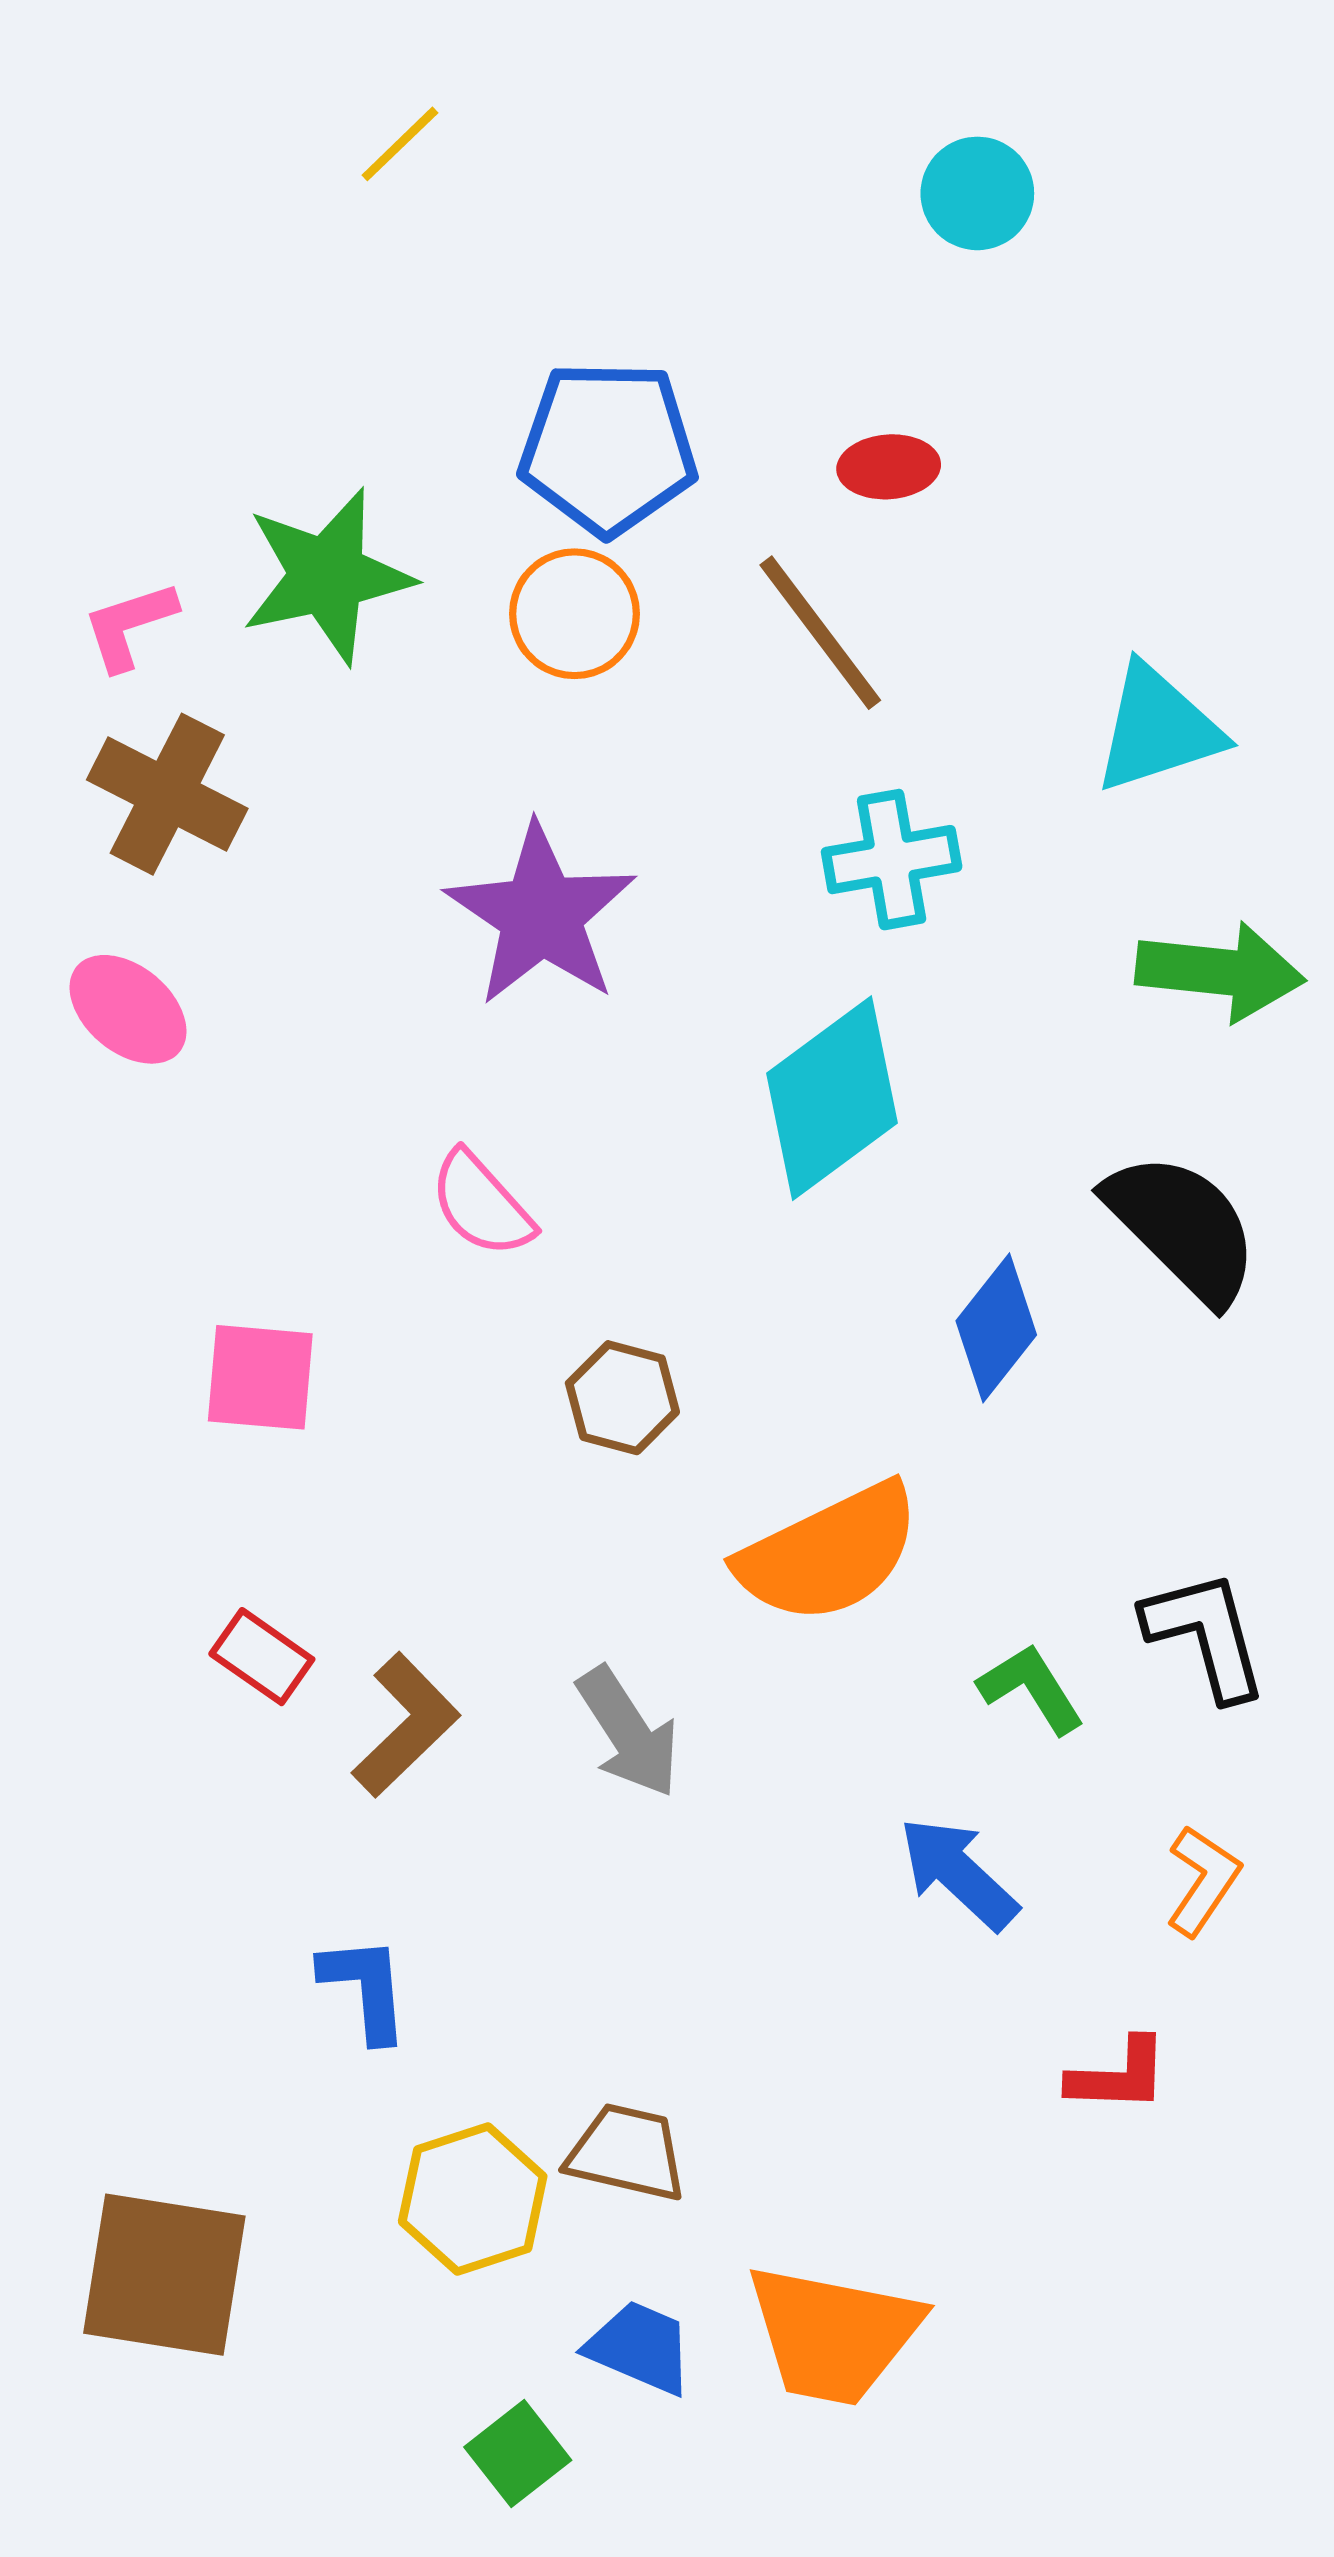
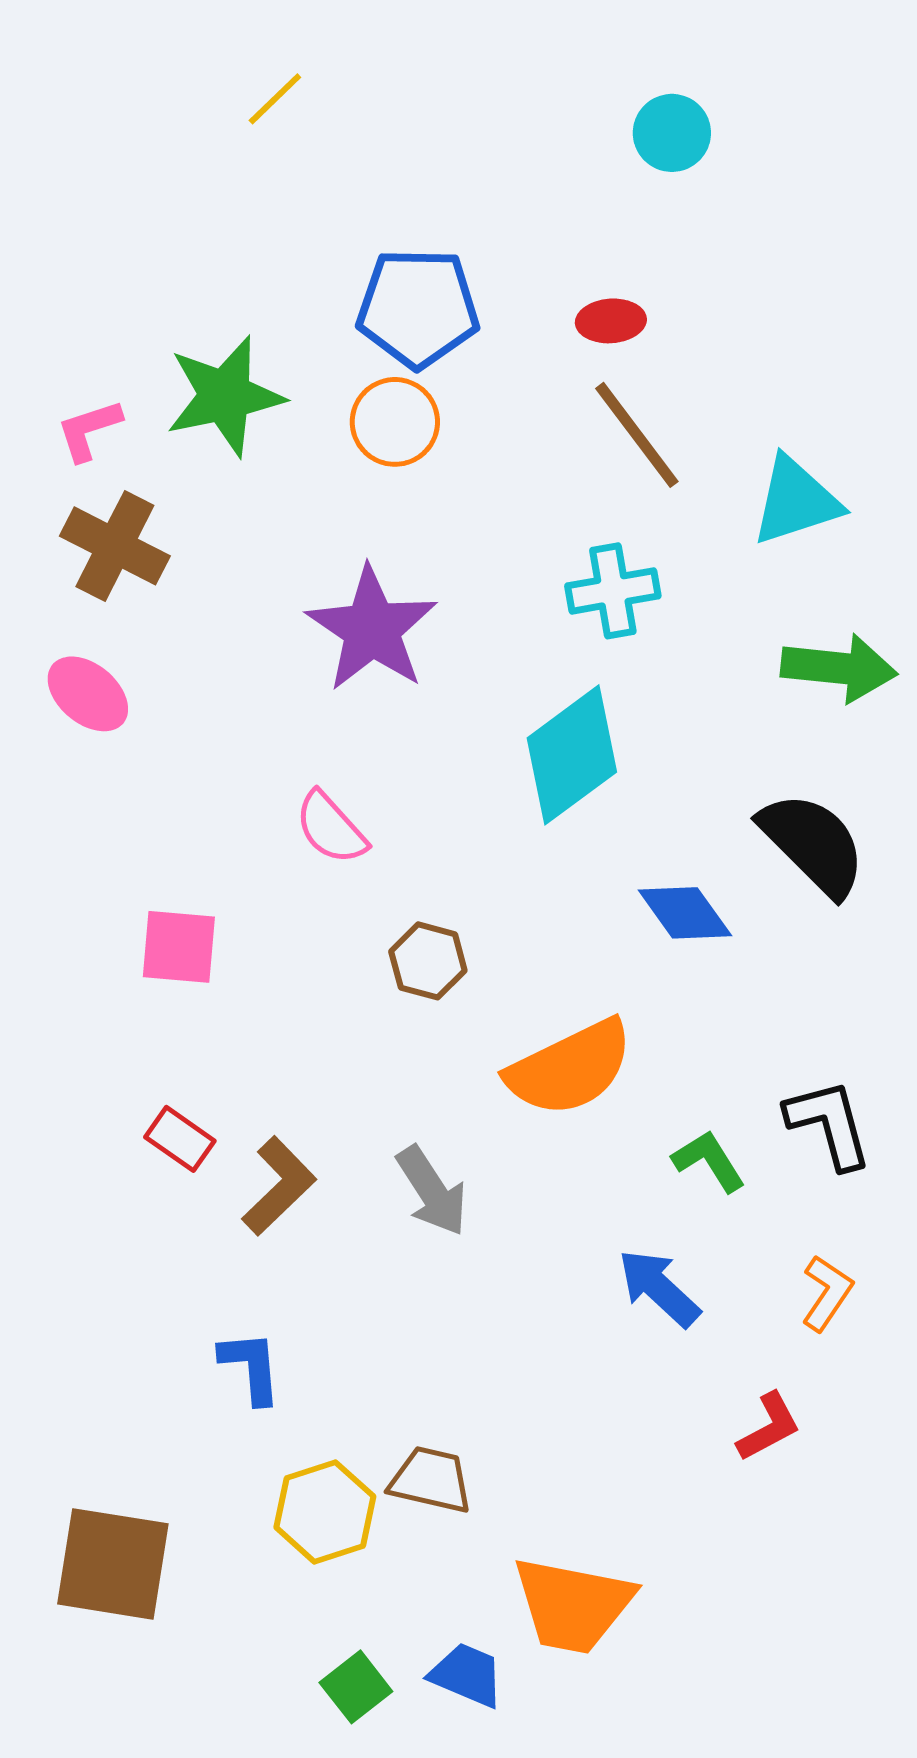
brown line: (820, 633) -> (637, 435), moved
blue diamond: (996, 1328) -> (685, 913), turned -74
red L-shape: (1118, 2075) -> (769, 1427), turned -30
blue trapezoid: (640, 2347) -> (467, 1675), moved

